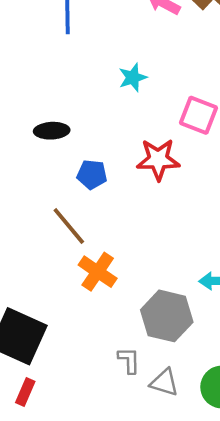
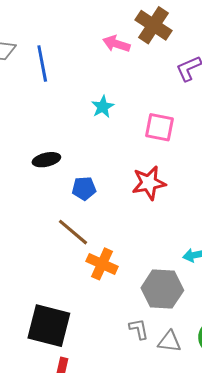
red star: (158, 159) -> (149, 183), moved

